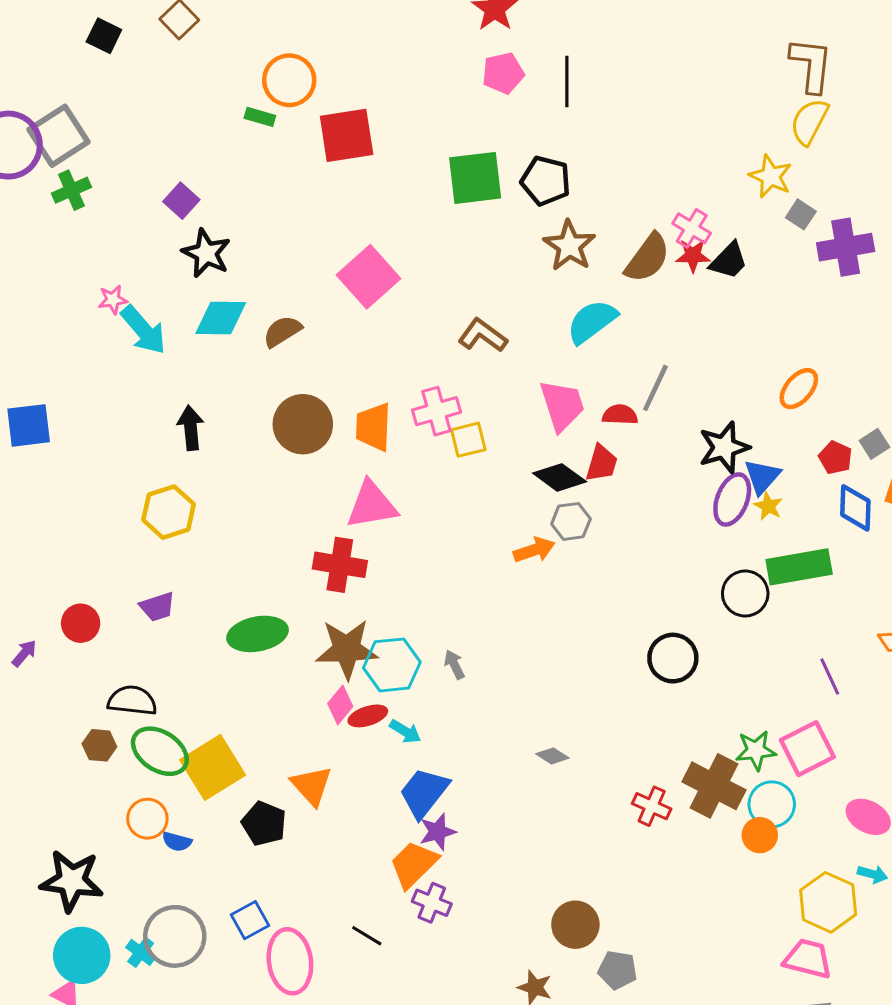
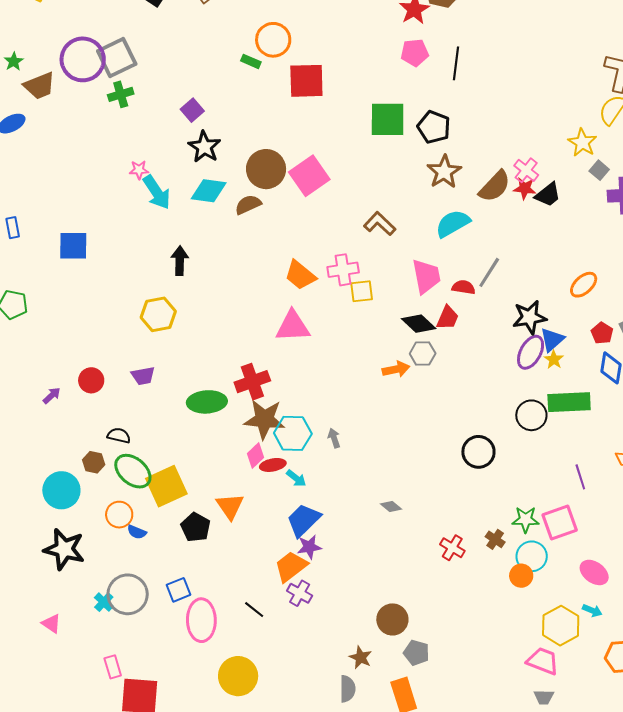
brown circle: (303, 424) -> (266, 169), moved
orange trapezoid: (373, 427) -> (300, 275), turned -60
red cross: (340, 565) -> (252, 382), moved, turned -36
black semicircle: (132, 701) -> (119, 436), size x0.7
brown cross: (714, 786) -> (495, 539), size x0.5
cyan circle: (82, 955) -> (61, 490), moved

